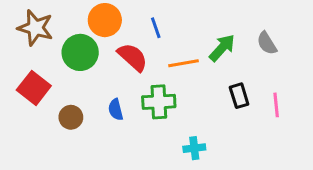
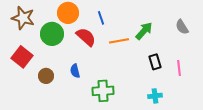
gray semicircle: (267, 43) -> (182, 27), moved
green cross: (159, 102) -> (103, 91), moved
cyan cross: (194, 148) -> (155, 96), moved

